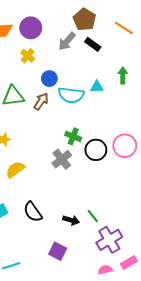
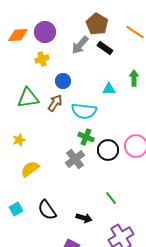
yellow cross: (28, 56) -> (42, 59), turned 32
cyan semicircle: (71, 95) -> (84, 111), moved
green line: (93, 216) -> (111, 198), moved

